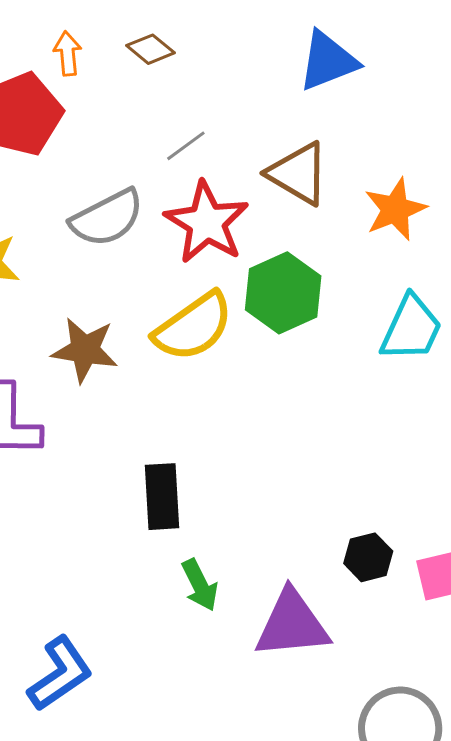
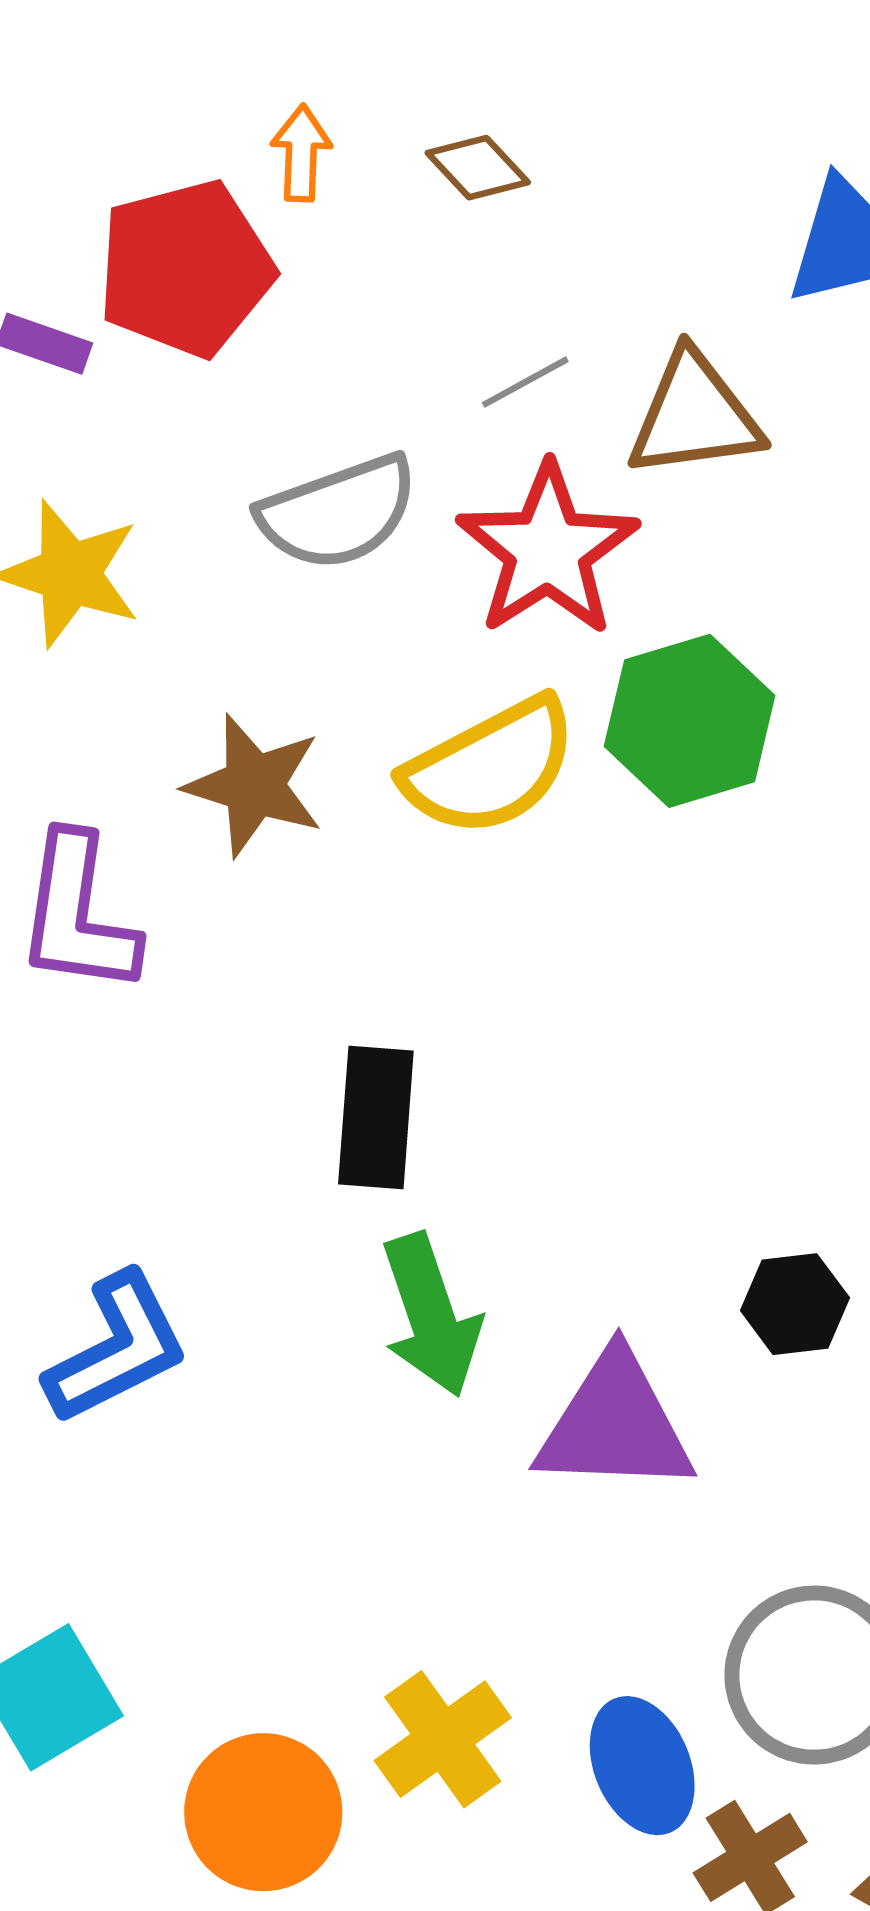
brown triangle: (298, 173) -> (694, 415), moved, turned -46
green arrow: (200, 585) -> (431, 1315), size x1.4
blue L-shape: (60, 674) -> (117, 1348), moved

